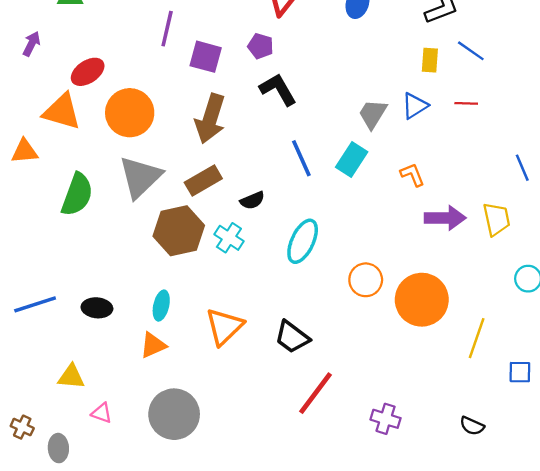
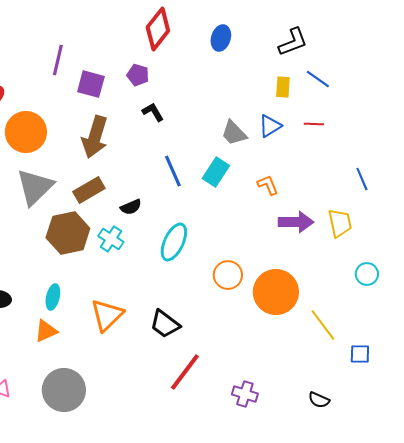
black L-shape: (278, 89) -> (153, 112), size x0.7
gray trapezoid: (373, 114) -> (234, 133), turned -76
yellow line: (477, 338) -> (323, 325), turned -56

